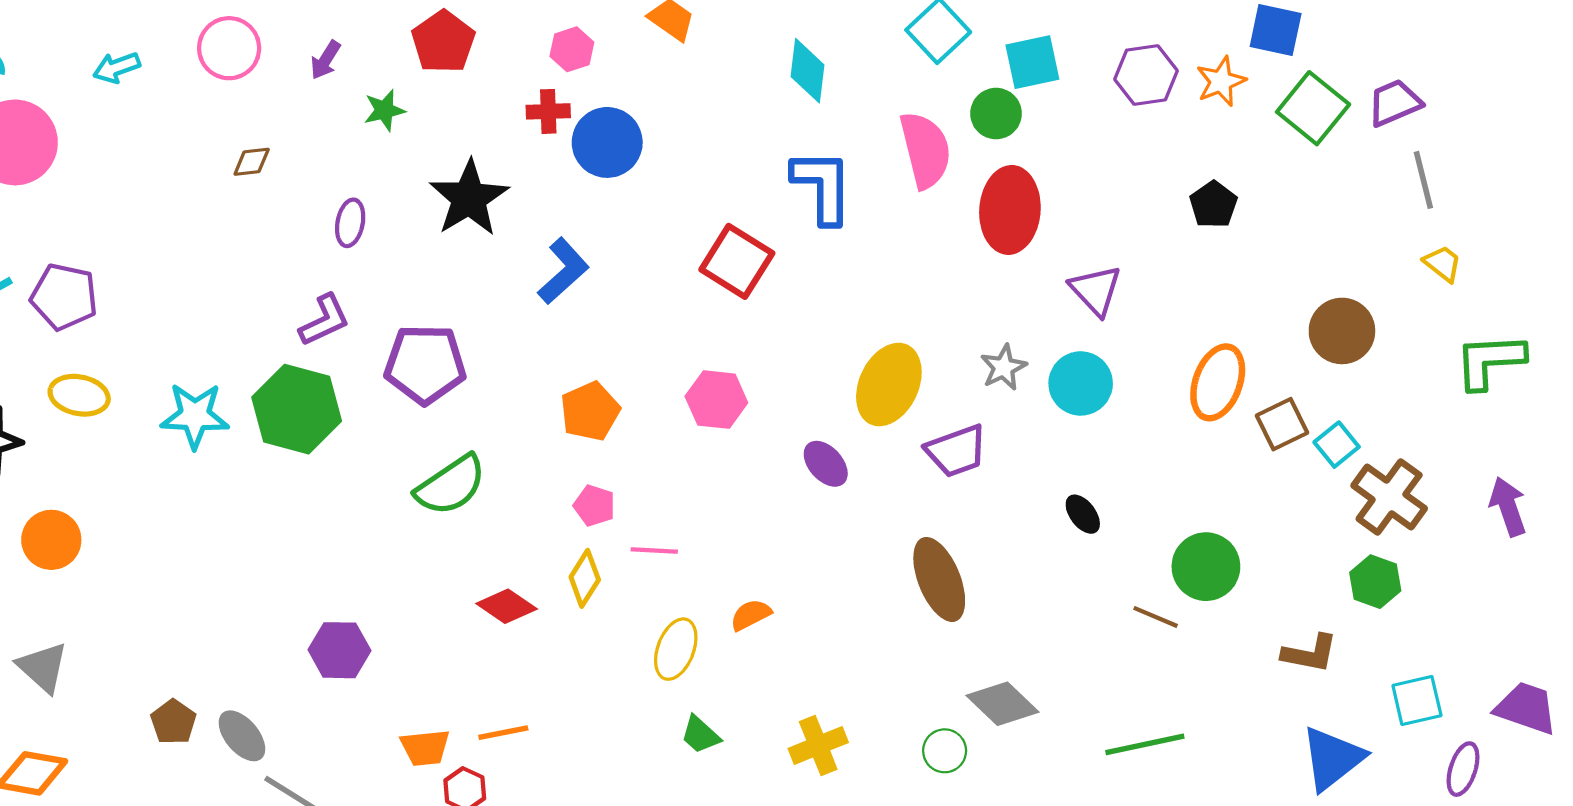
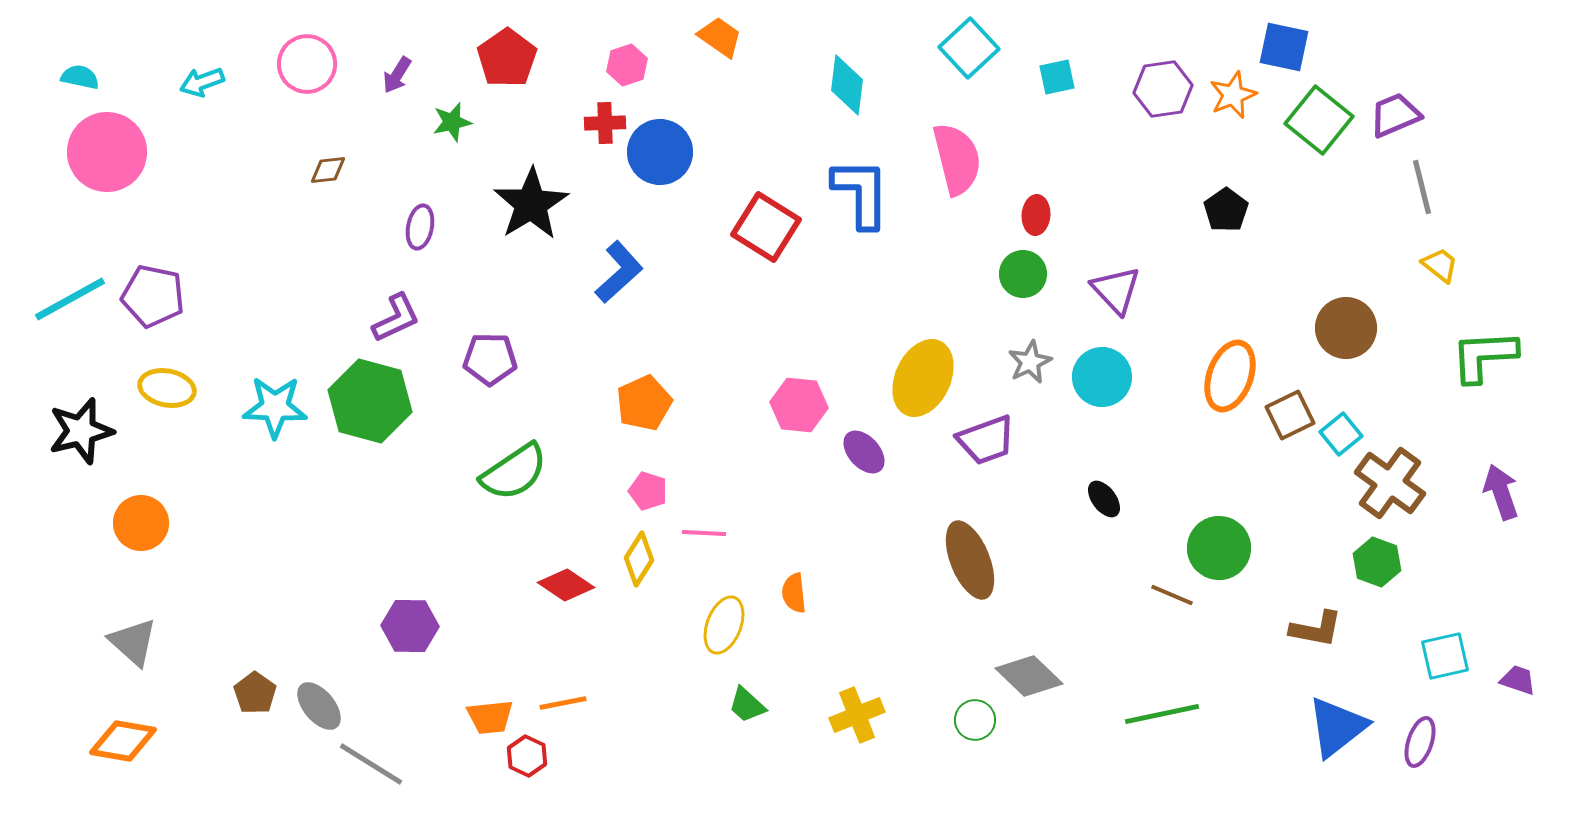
cyan square: (1032, 62) -> (1057, 77), size x0.7
green circle: (996, 114) -> (1023, 274), moved
red ellipse: (1010, 210) -> (1036, 215), size x0.5
red square: (737, 261) -> (766, 227), moved
purple pentagon: (425, 364) -> (490, 359), size x0.7
pink hexagon: (716, 400) -> (799, 405), moved
orange semicircle: (751, 615) -> (794, 593), turned -69
cyan square: (1417, 700) -> (1445, 656), moved
purple trapezoid: (1526, 708) -> (1518, 680), size x0.6
purple ellipse: (1463, 769) -> (1420, 742), moved

